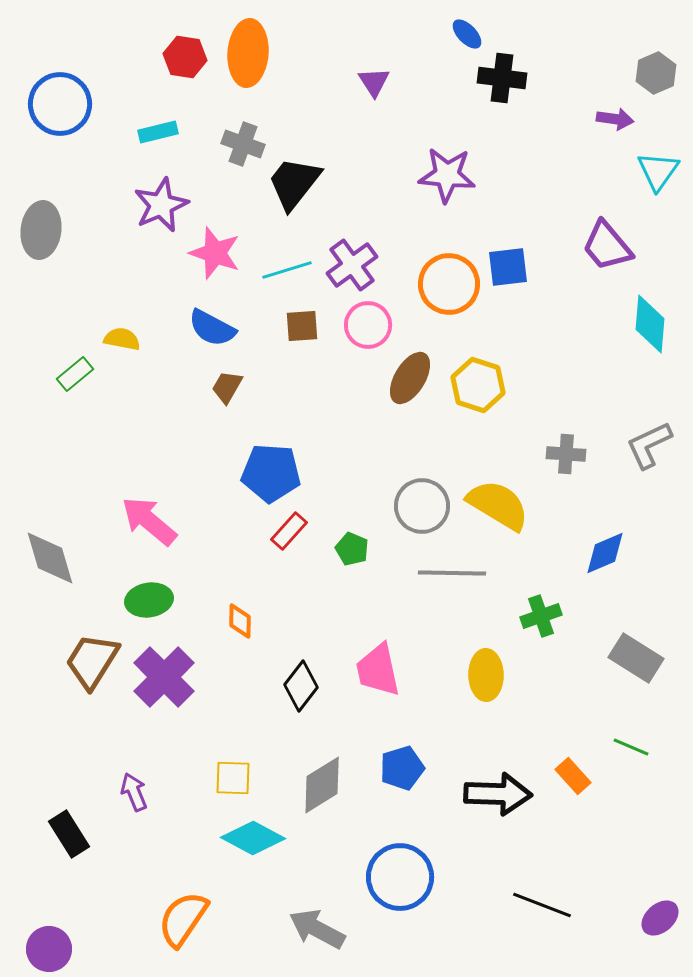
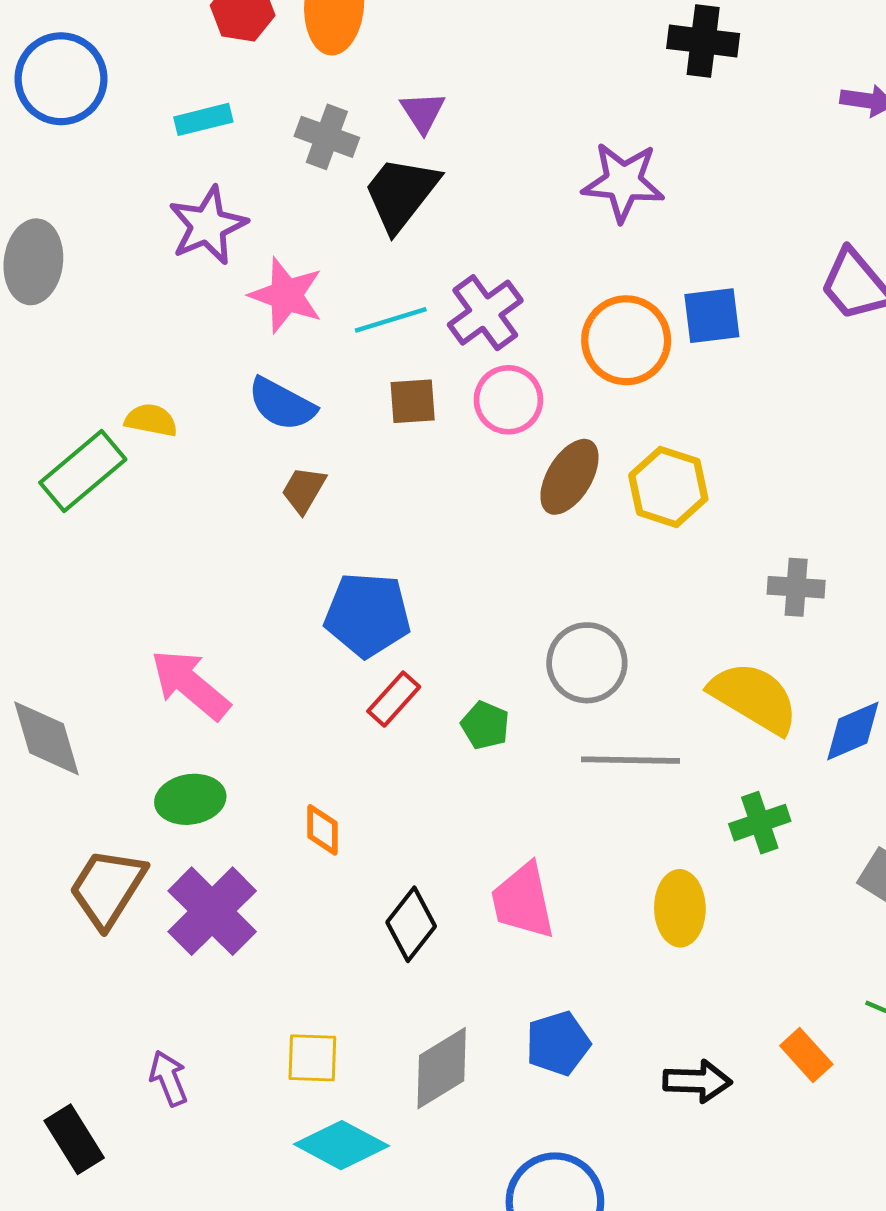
purple triangle: (374, 82) -> (423, 112), moved
green rectangle: (75, 374) -> (83, 471), size x1.6
yellow semicircle: (498, 505) -> (754, 698), moved
black arrow: (498, 794) -> (697, 1081), size x0.7

